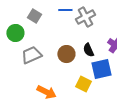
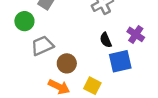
brown circle: (66, 54) -> (67, 63), moved
yellow square: (83, 84) -> (92, 86), moved

